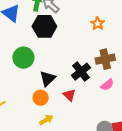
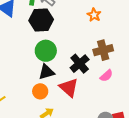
green circle: (23, 58) -> (46, 51), moved
black triangle: (48, 79) -> (46, 72), turned 30
red triangle: (69, 95) -> (69, 88), size x1.5

